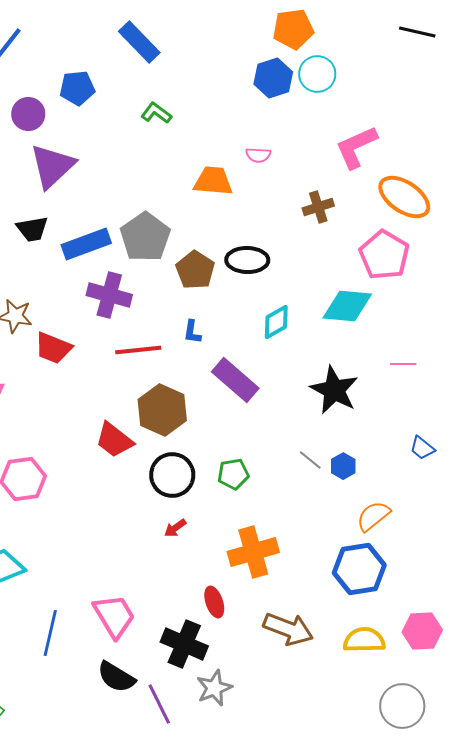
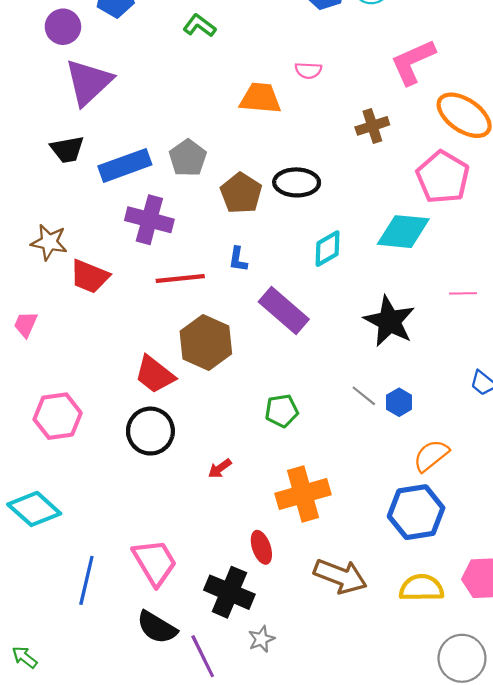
gray pentagon: (145, 237) -> (188, 158), size x0.7
black circle: (172, 475) -> (150, 431), moved
gray star: (214, 688) -> (261, 639), size x0.7

